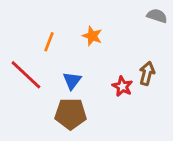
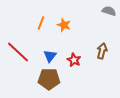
orange line: (49, 42) -> (41, 23), moved
red star: (122, 86) -> (74, 60), moved

